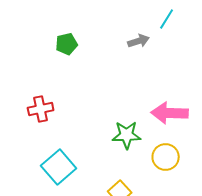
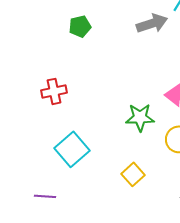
gray arrow: (139, 41) -> (152, 23), size x1.4

